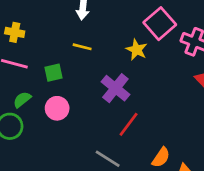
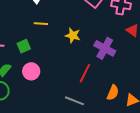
yellow star: (137, 50) -> (73, 35), moved
purple cross: (115, 88) -> (105, 48), moved

